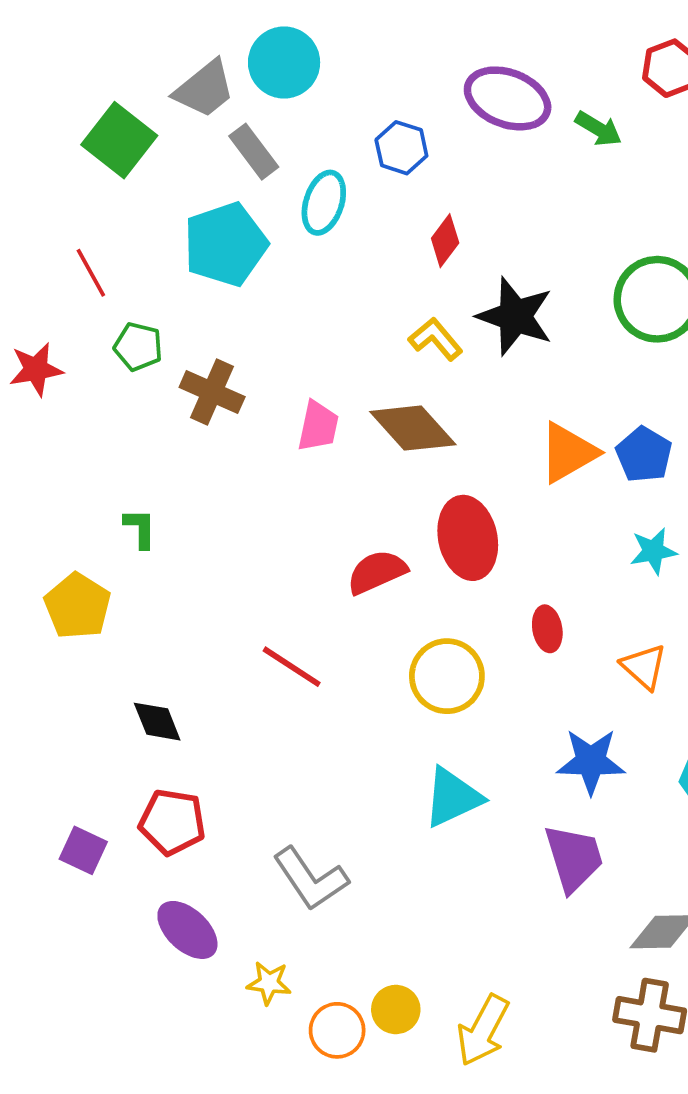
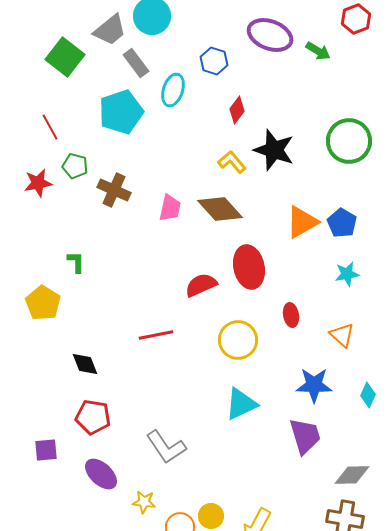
red star: (36, 369) -> (38, 183), moved
red line: (292, 667) -> (156, 335), turned -44
purple square: (83, 850) -> (46, 450), moved, turned -30

